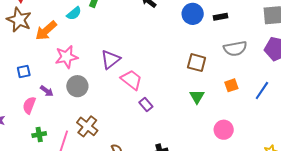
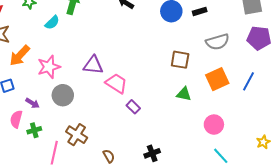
orange arrow: (46, 31) -> (20, 56), moved
purple triangle: (110, 59) -> (93, 65), turned 50
orange square: (231, 85) -> (217, 79), size x1.6
green triangle: (197, 97) -> (184, 94), turned -42
green cross: (39, 134) -> (34, 130), moved

